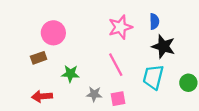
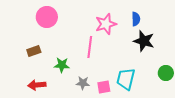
pink circle: (53, 33) -> (47, 17), moved
pink line: (116, 65) -> (90, 47), moved, turned 35
cyan trapezoid: (153, 77) -> (126, 79), moved

